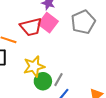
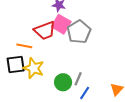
gray pentagon: (83, 22) -> (79, 32), moved
yellow star: (34, 66) -> (34, 68), moved, turned -30

